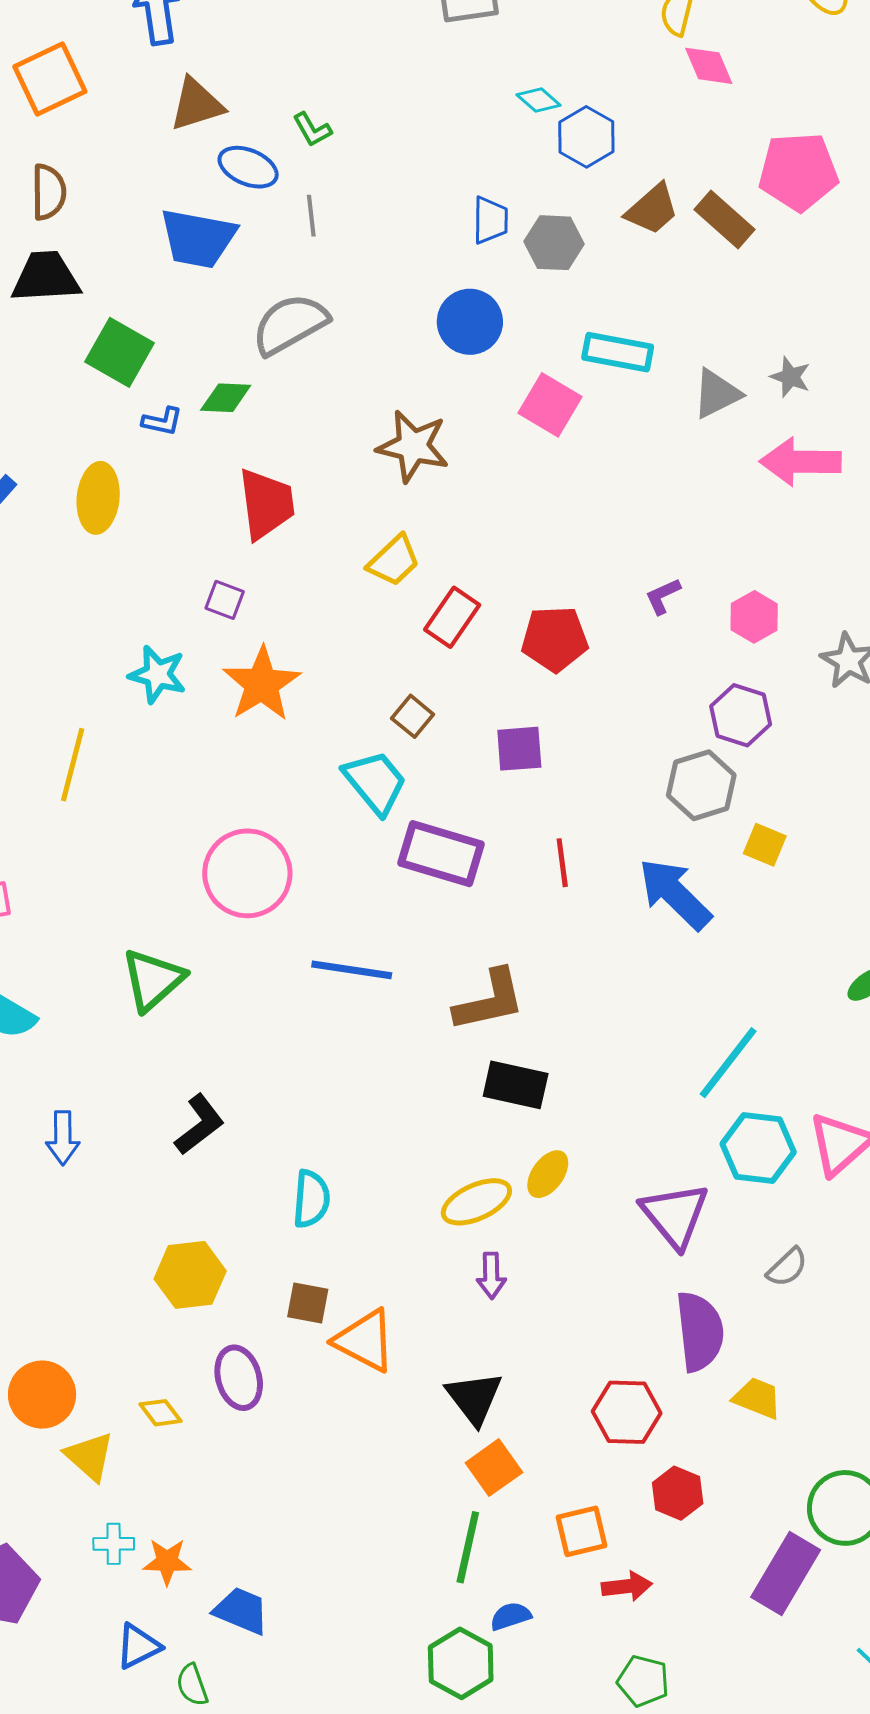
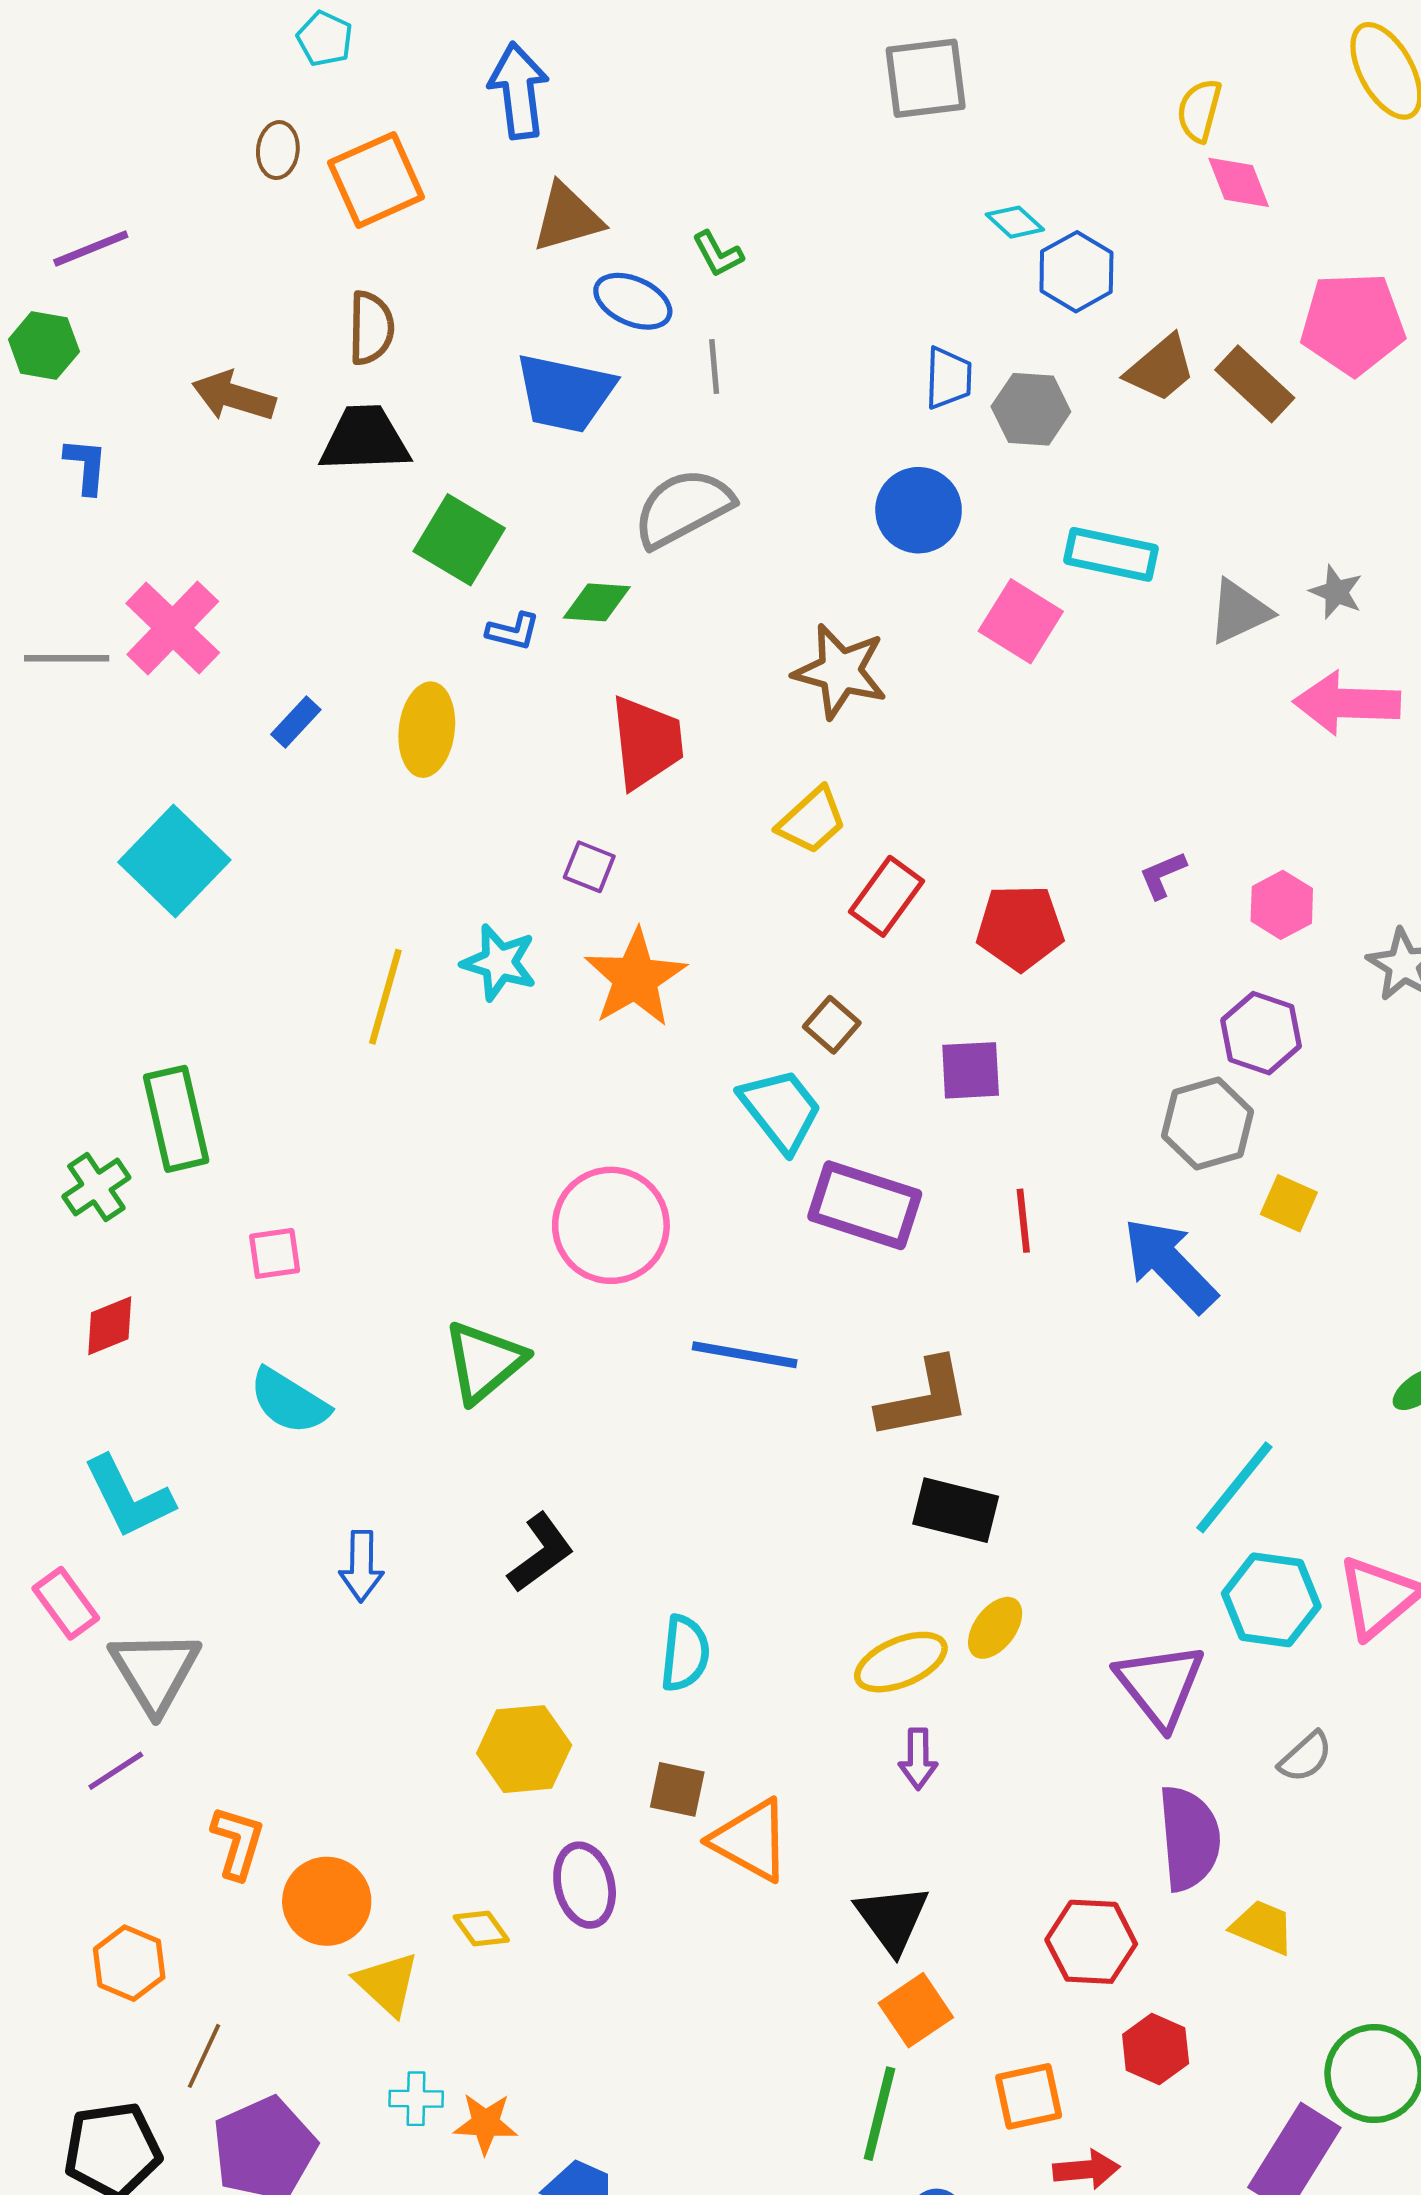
yellow line: (73, 765) -> (385, 997), moved

